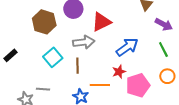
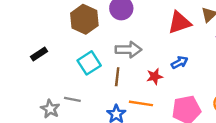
red triangle: (101, 22) -> (180, 23), moved
blue arrow: (127, 47) -> (180, 62), size x0.6
red star: (119, 72) -> (155, 77), moved

